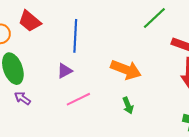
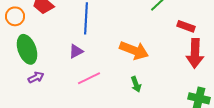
purple arrow: (22, 98) -> (36, 77), turned 119

